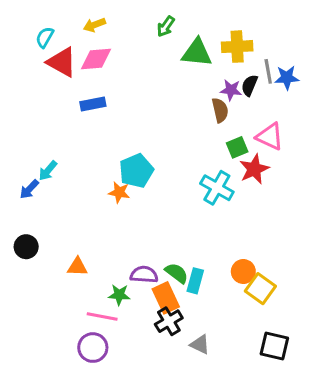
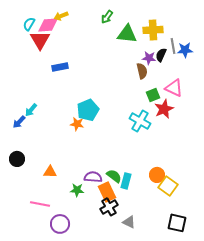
pink diamond: (96, 59) -> (48, 25), moved
red triangle: (62, 62) -> (40, 40), turned 30
pink line: (102, 317) -> (40, 204), moved

